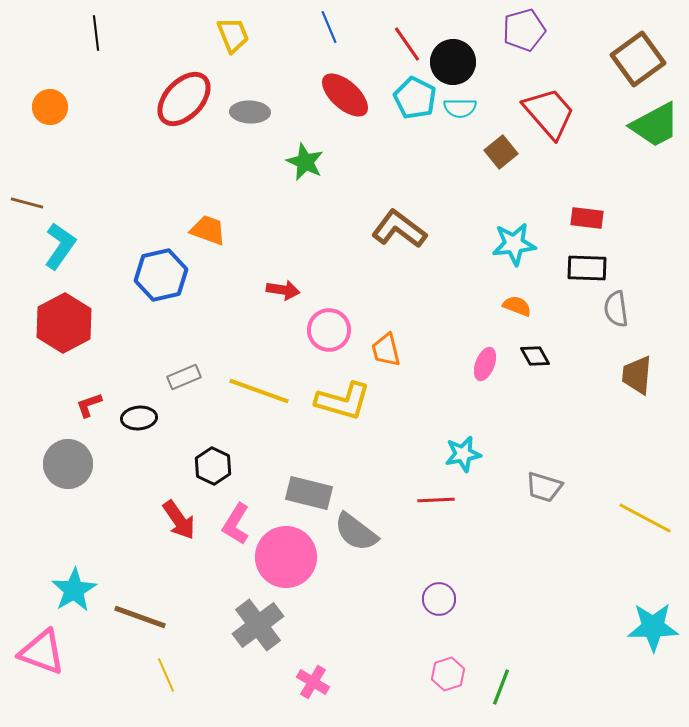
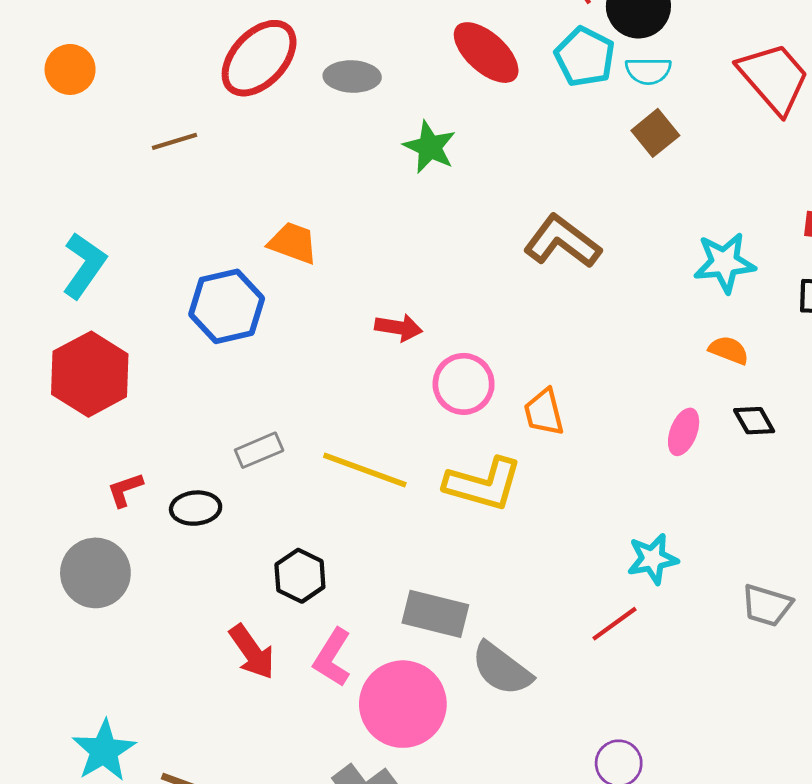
brown square: (501, 152) -> (655, 133), moved
brown line: (27, 203) -> (174, 141), moved, turned -32
red line: (436, 500) -> (614, 624), turned -33

